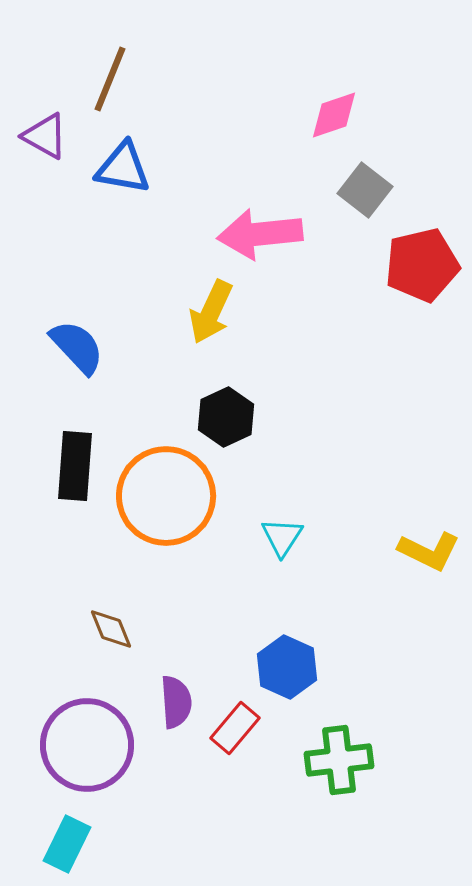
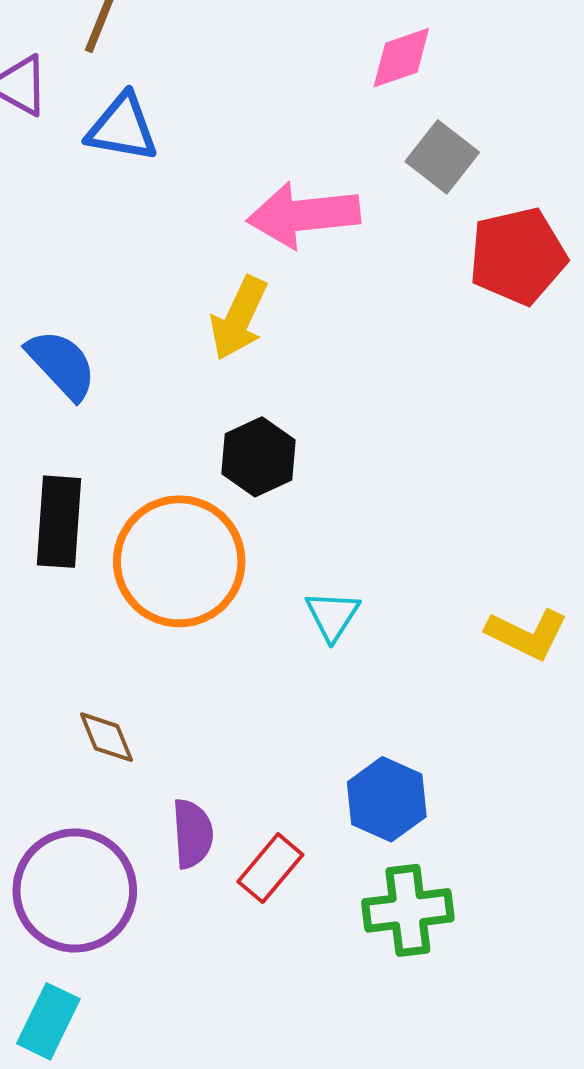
blue hexagon: (287, 667) -> (387, 799), moved

